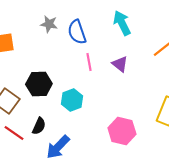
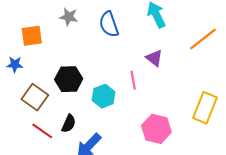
gray star: (49, 24) -> (69, 17), moved
pink line: (89, 62) -> (133, 80), moved

